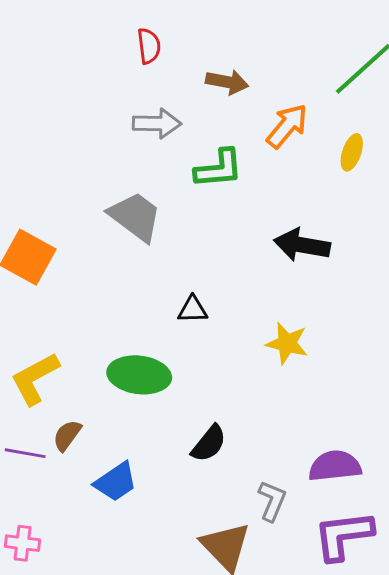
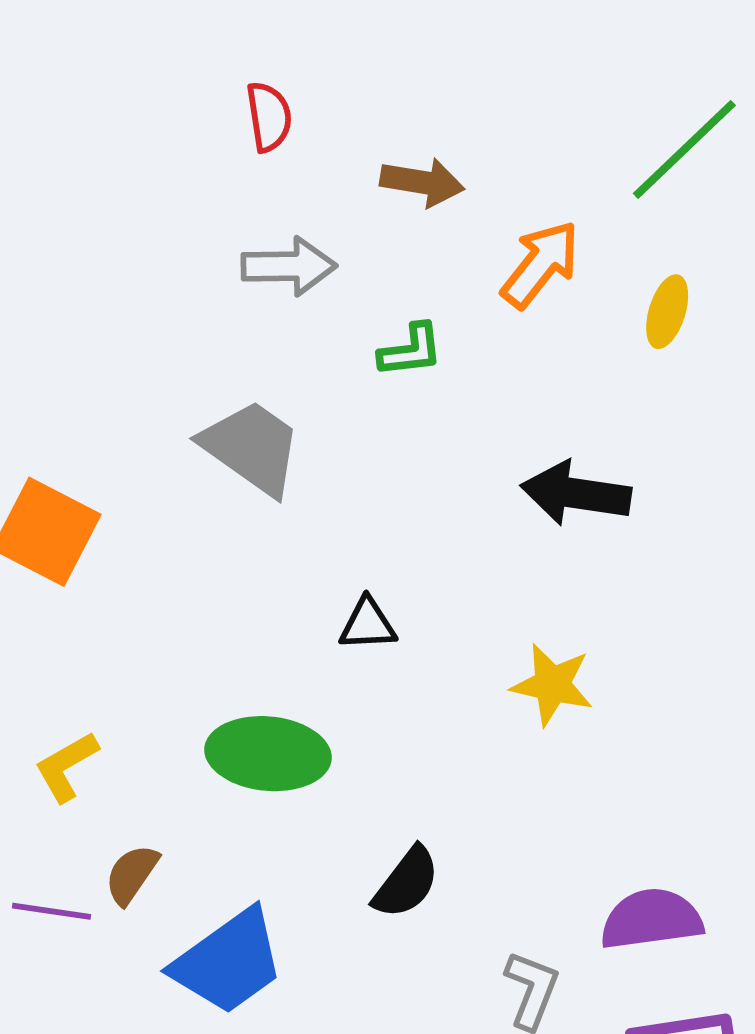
green L-shape: (219, 169) -> (411, 350), size x0.7
yellow L-shape: (35, 379) -> (66, 766), size x0.7
blue trapezoid: (116, 482) -> (228, 962), size x1.4

